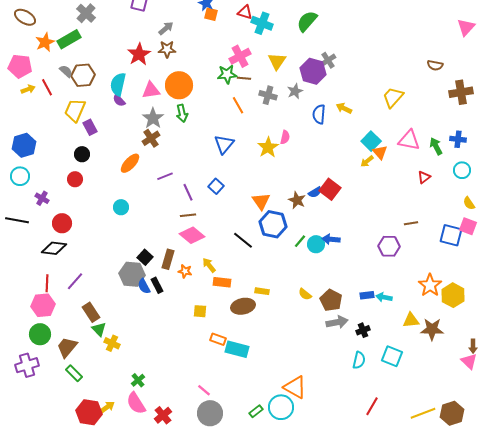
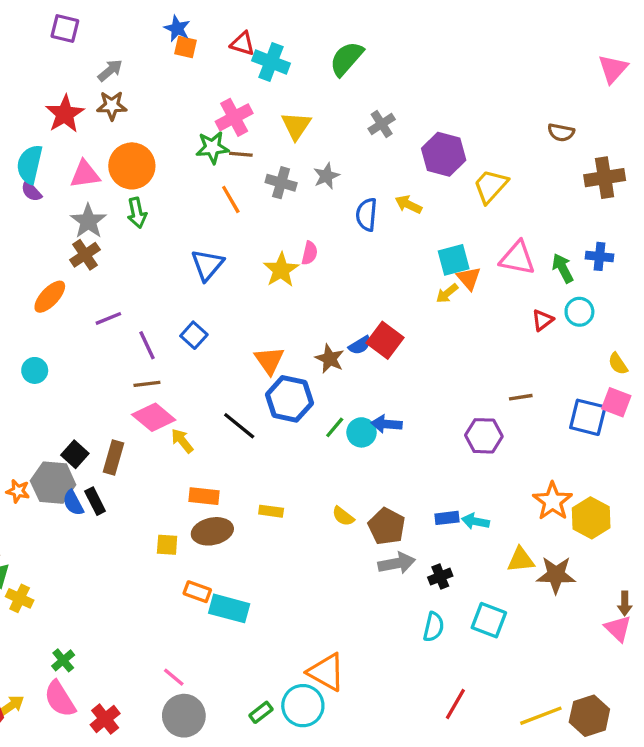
purple hexagon: (313, 71) -> (444, 154), moved
cyan square: (371, 141) -> (454, 260), turned 30
cyan circle: (462, 170) -> (579, 312), moved
yellow arrow: (209, 265) -> (182, 441), moved
orange star: (185, 271) -> (18, 491), moved
brown ellipse: (243, 306) -> (212, 531), moved

